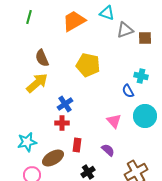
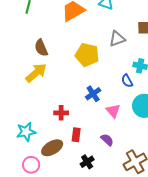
gray triangle: (125, 30) -> (117, 39), moved
blue cross: (65, 104) -> (93, 94), moved

